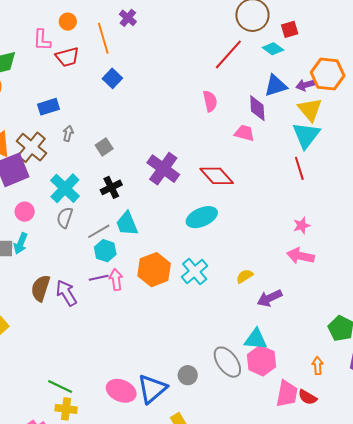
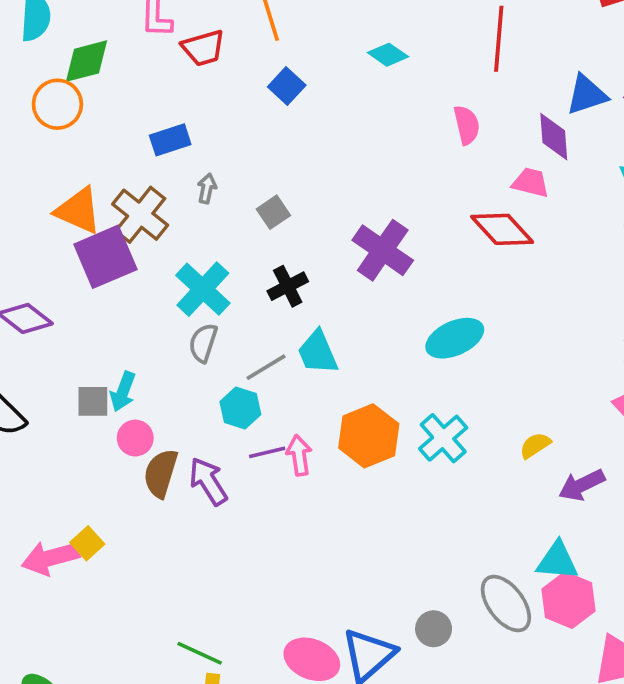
cyan diamond: (273, 49) -> (388, 55), moved
red line: (228, 54) -> (499, 39), turned -36
red diamond: (217, 176) -> (502, 229), moved
pink circle: (25, 212) -> (135, 438), moved
cyan hexagon: (105, 251) -> (240, 408), moved

